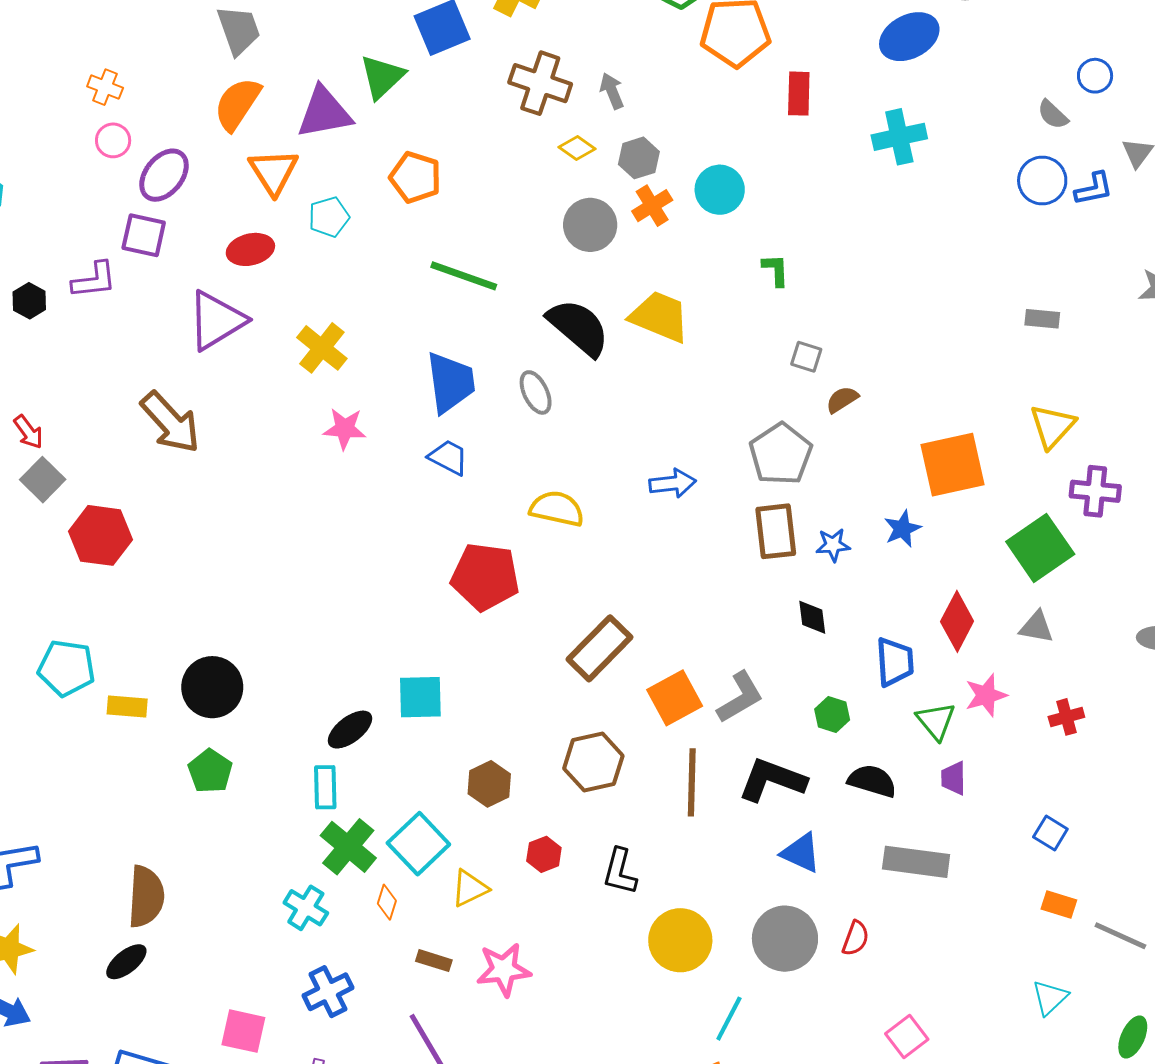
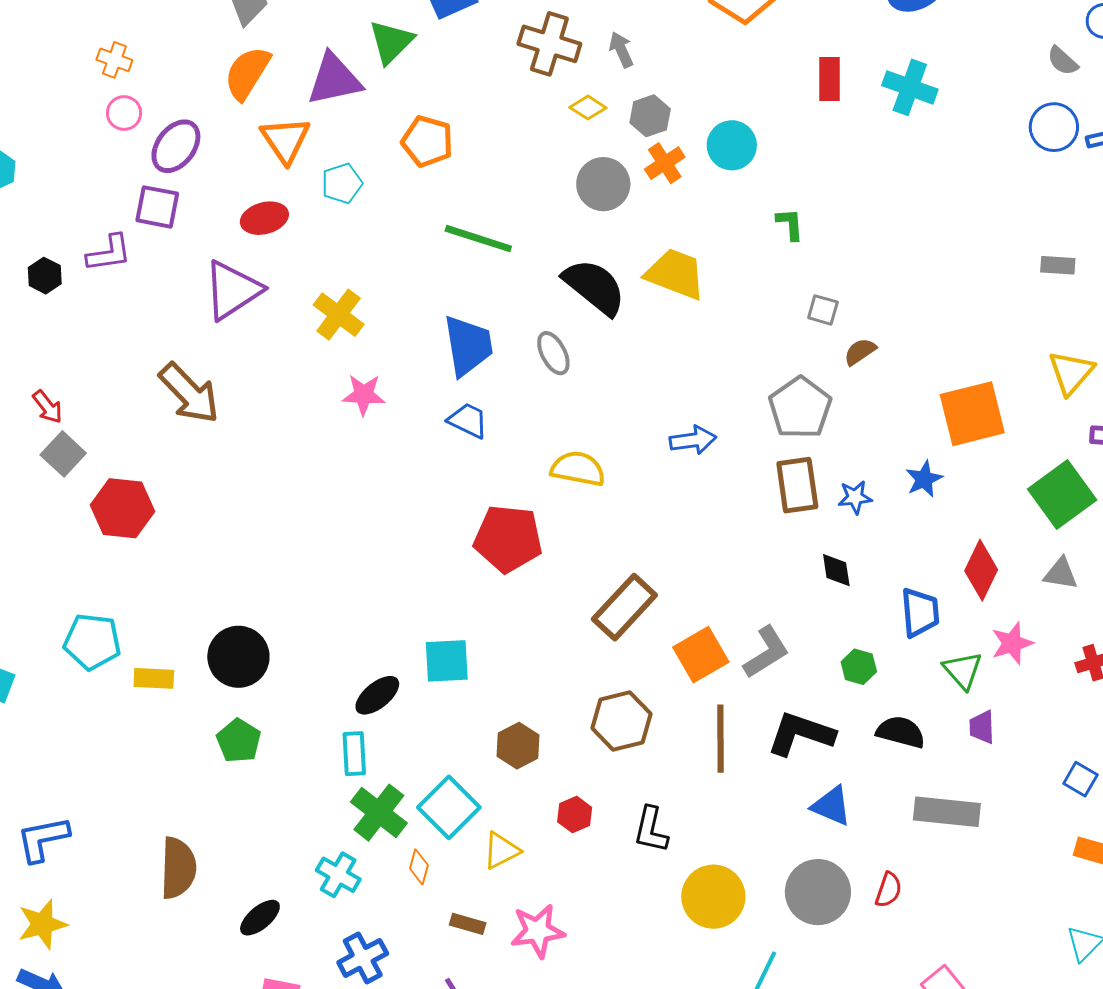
red rectangle: (799, 94) -> (830, 79), moved
cyan cross: (899, 137) -> (910, 87), turned 34
black ellipse: (126, 962) -> (260, 918), moved

